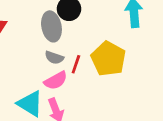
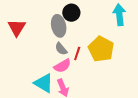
gray semicircle: (54, 58) -> (61, 49), turned 32

